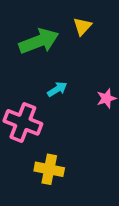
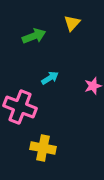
green arrow: (39, 41) -> (34, 36), size x0.7

